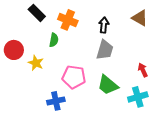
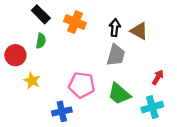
brown triangle: (140, 18) -> (139, 31), moved
green semicircle: (54, 40) -> (41, 41), moved
yellow star: (36, 63) -> (32, 81), moved
red arrow: (143, 70) -> (158, 77), turned 56

